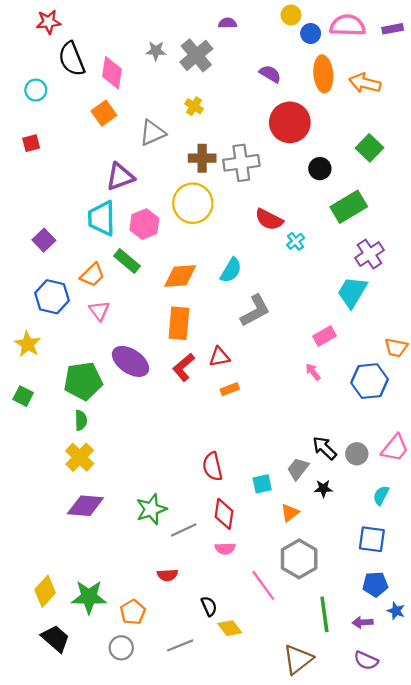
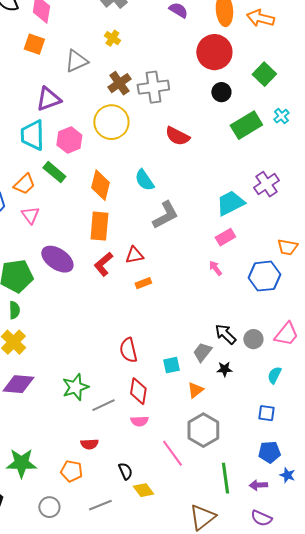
orange square: (104, 113) -> (34, 44), turned -35
red circle: (290, 122) -> (214, 52), moved
brown cross: (202, 158) -> (119, 83), turned -35
cyan cross: (296, 241) -> (281, 116), moved
purple cross: (370, 254) -> (266, 184), moved
cyan semicircle: (231, 270) -> (144, 180), turned 115
orange diamond: (180, 276) -> (100, 185), turned -72
cyan trapezoid: (352, 292) -> (230, 203), moved, turned 32
blue square: (372, 539) -> (266, 413), size x0.7
orange pentagon: (133, 612) -> (71, 471), moved, turned -30

